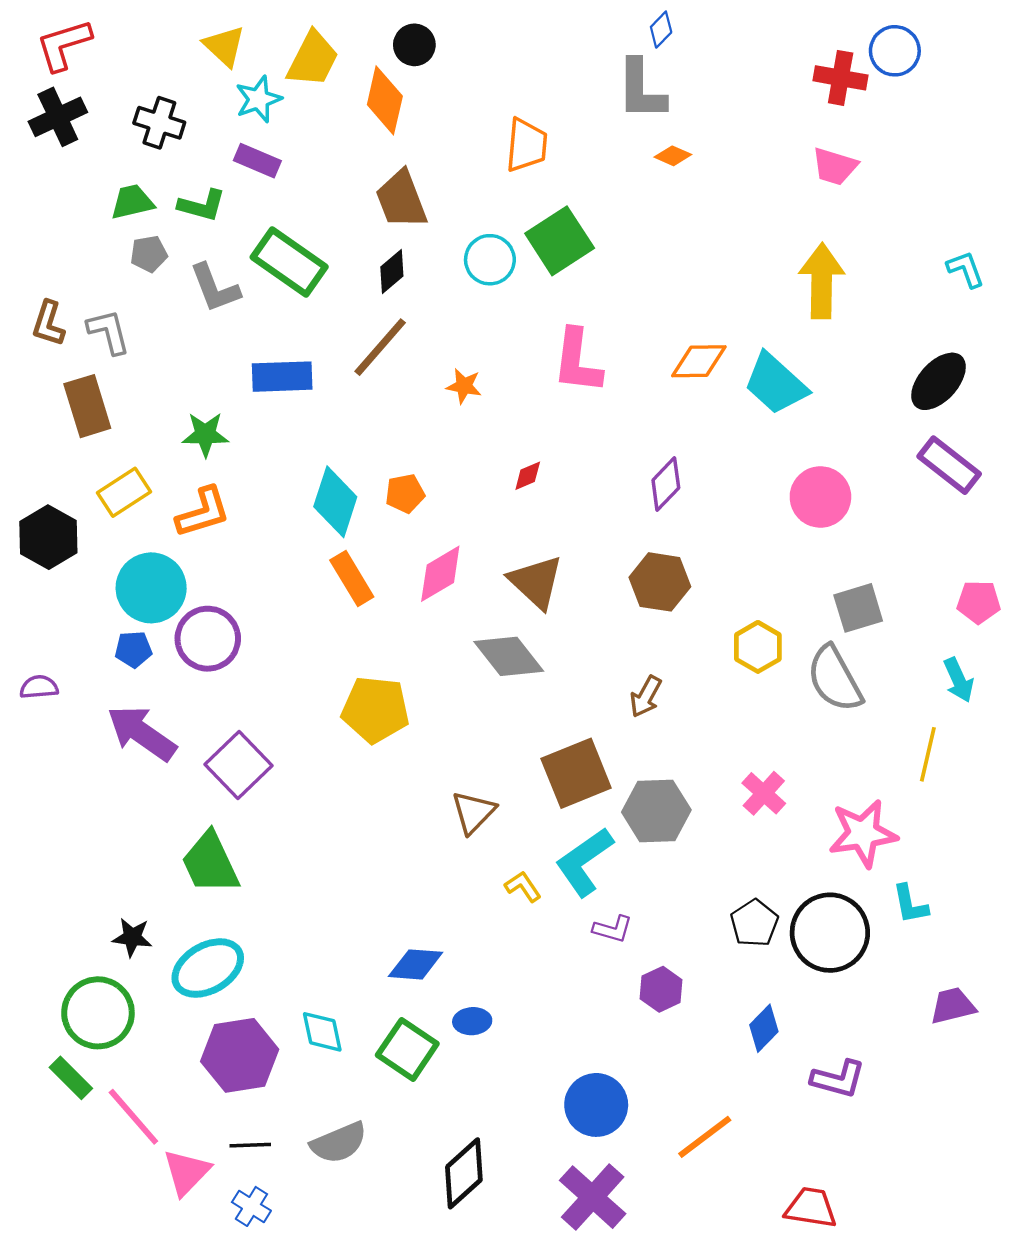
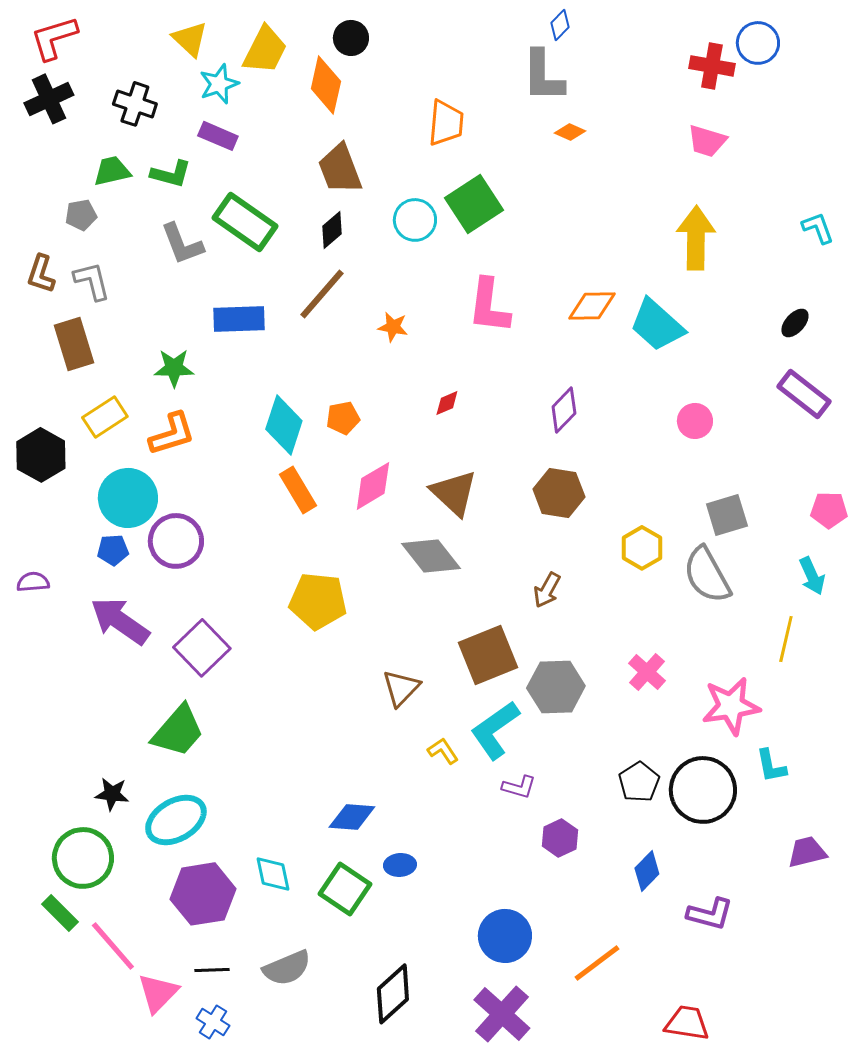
gray pentagon: (149, 254) -> (81, 215), moved
black ellipse: (938, 381) -> (795, 323), size x0.6
pink circle: (820, 497) -> (695, 421), size x0.7
green trapezoid: (210, 863) -> (178, 731), turned -114

